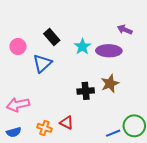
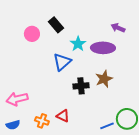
black rectangle: (52, 37) -> (56, 25), moved
pink circle: (18, 47) -> (32, 34), moved
blue triangle: (42, 63) -> (62, 62), moved

